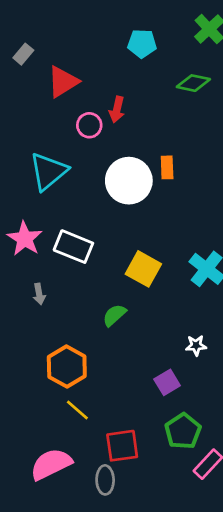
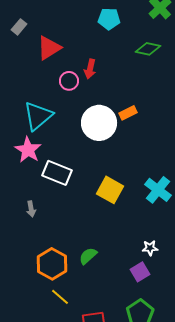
orange rectangle: (167, 167) -> (128, 113), turned 66
pink star: (25, 239) -> (28, 150), moved
green semicircle: (114, 315) -> (88, 256), moved
purple square: (167, 382) -> (140, 272), moved

